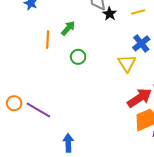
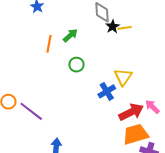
yellow line: (138, 12) -> (125, 28), moved
blue cross: (141, 43) -> (107, 91), moved

